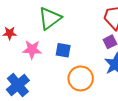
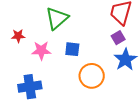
blue cross: (18, 85) -> (30, 87), turned 35

